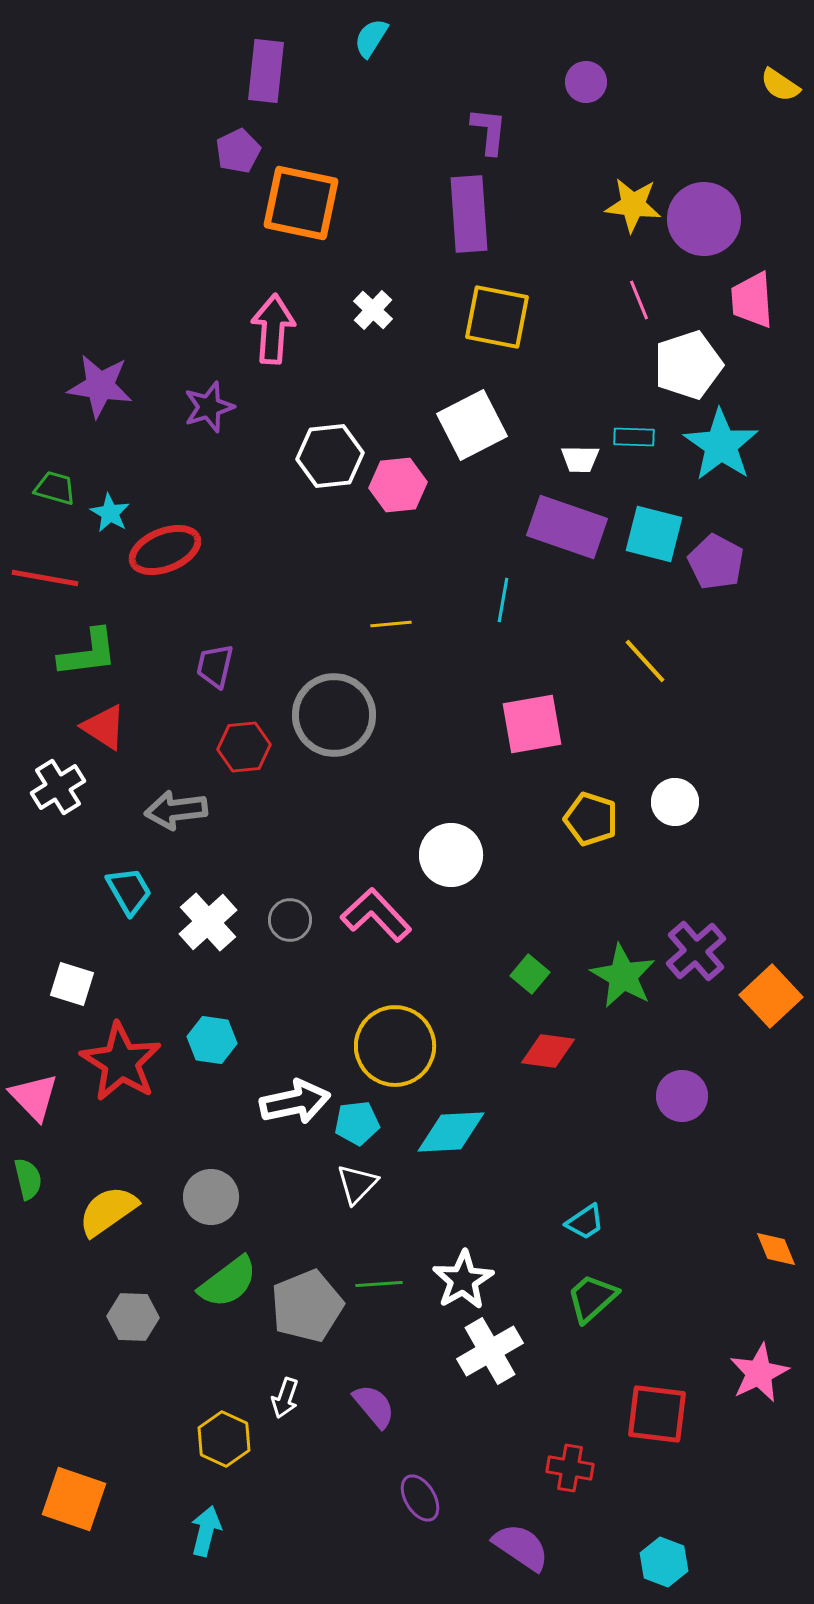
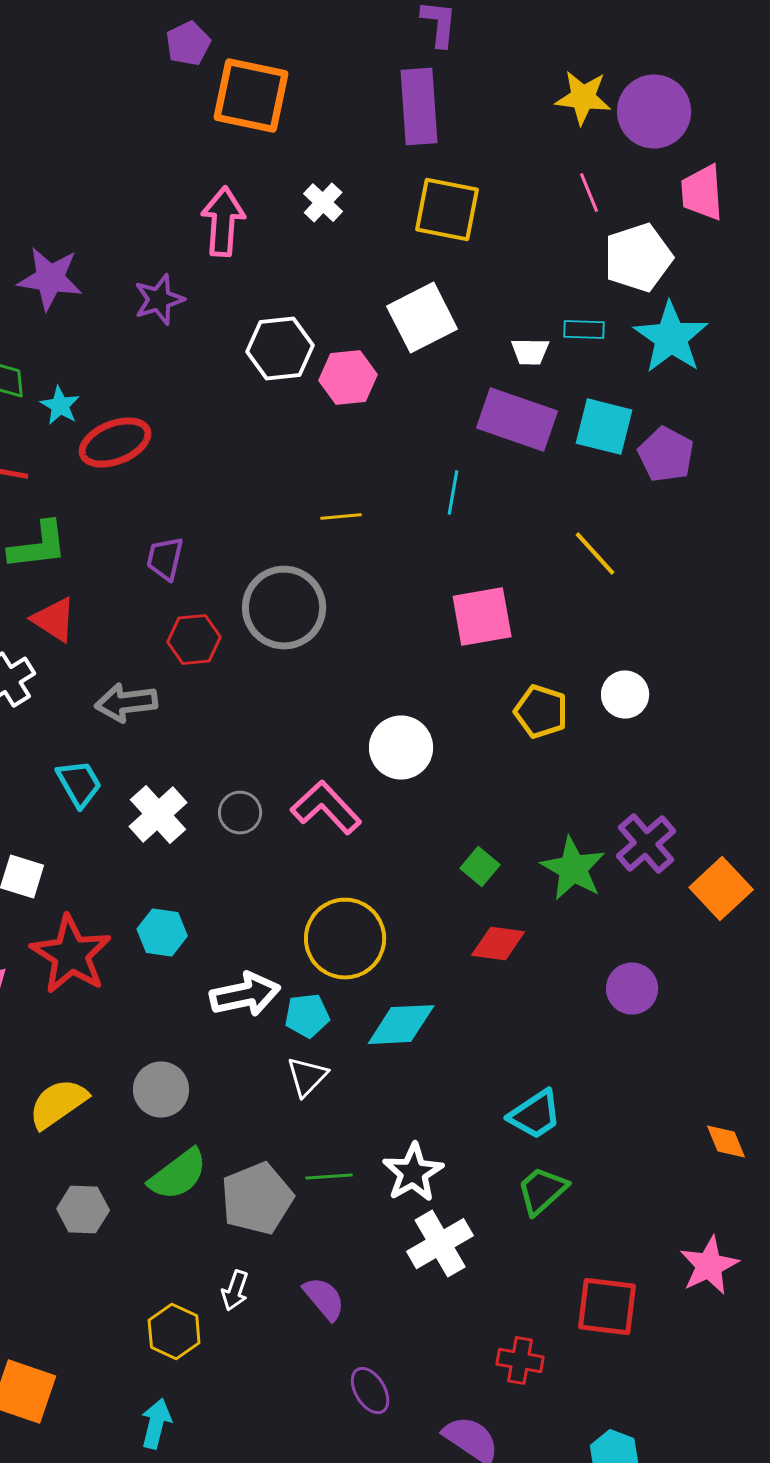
cyan trapezoid: (585, 1222) -> (535, 1115), size x1.4

